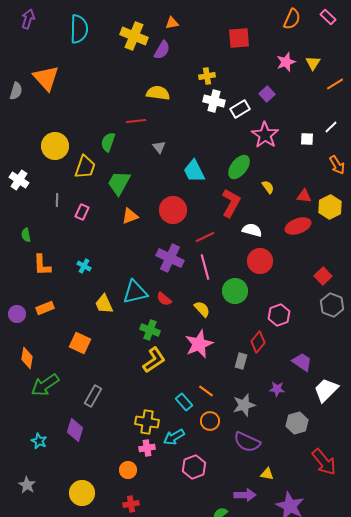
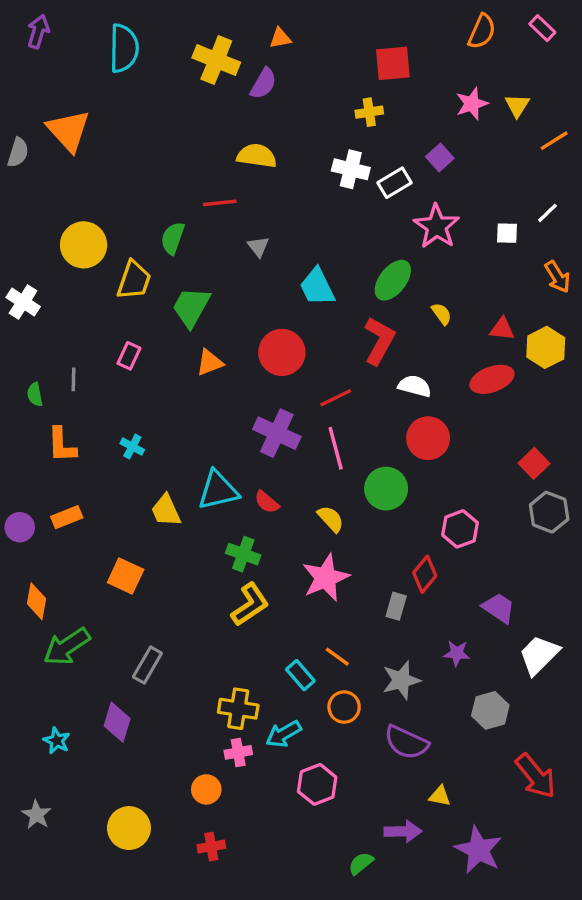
yellow cross: (207, 76) -> (369, 112), moved
gray line: (57, 200) -> (73, 379), moved

